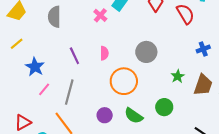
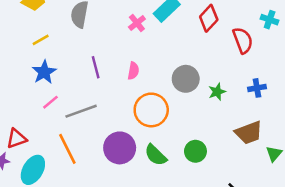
yellow line: (17, 44) -> (41, 40), moved
green star: (178, 76) -> (217, 92), moved
brown trapezoid: (203, 85) -> (249, 133), turned 40
gray line: (69, 92) -> (81, 111), turned 45
purple circle: (105, 115) -> (120, 148), size x1.6

